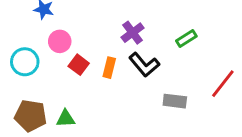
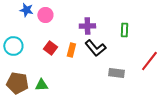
purple cross: (133, 33) -> (87, 26), turned 35
green rectangle: (186, 38) -> (124, 30), turned -56
pink circle: (60, 41) -> (45, 15), moved

